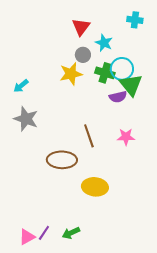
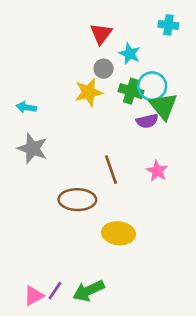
cyan arrow: (21, 86) -> (26, 107), turned 49
pink star: (126, 137) -> (157, 171), turned 30
green arrow: (71, 233) -> (89, 291), size x1.4

